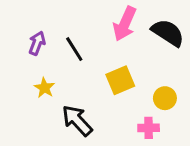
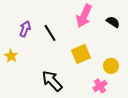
black semicircle: (168, 33) -> (113, 22), size x0.6
yellow star: (44, 88) -> (11, 56), moved
pink cross: (149, 128) -> (100, 86), turned -32

